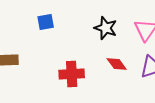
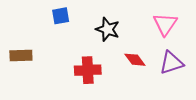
black star: (106, 28) -> (108, 29), moved

